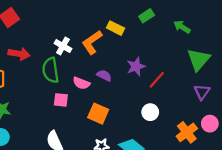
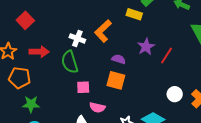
yellow rectangle: (116, 28) -> (134, 14), moved
pink semicircle: (81, 83) -> (97, 107), moved
white circle: (150, 112) -> (175, 94), moved
orange square: (98, 114) -> (116, 80), moved

